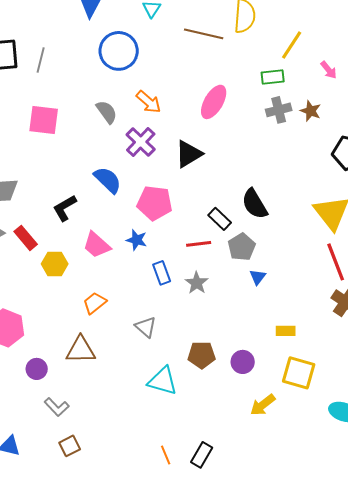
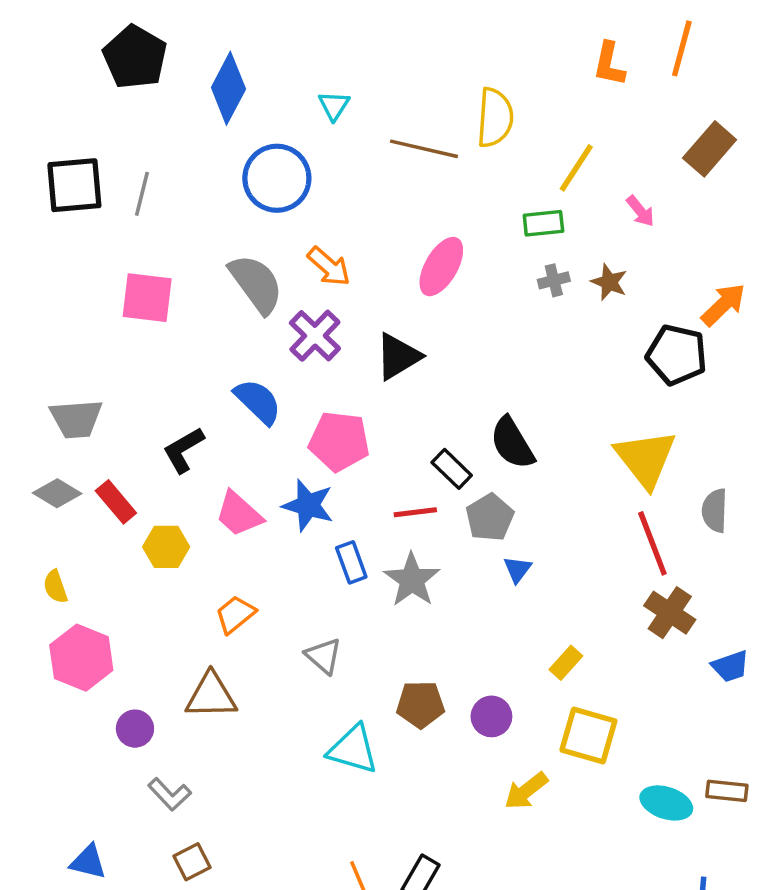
gray cross: (279, 110) -> (554, 280), size x0.7
gray semicircle: (107, 112) -> (256, 284), size x1.5
blue star: (137, 240) -> (308, 505), size x1.4
gray star: (197, 283) -> (412, 580), size x1.4
yellow rectangle: (286, 331) -> (566, 663), turned -48

